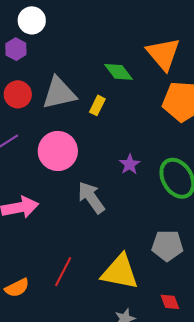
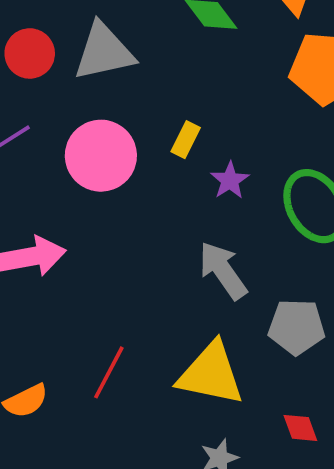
yellow rectangle: (97, 105) -> (186, 140), moved
gray arrow: (91, 197) -> (223, 270), moved

